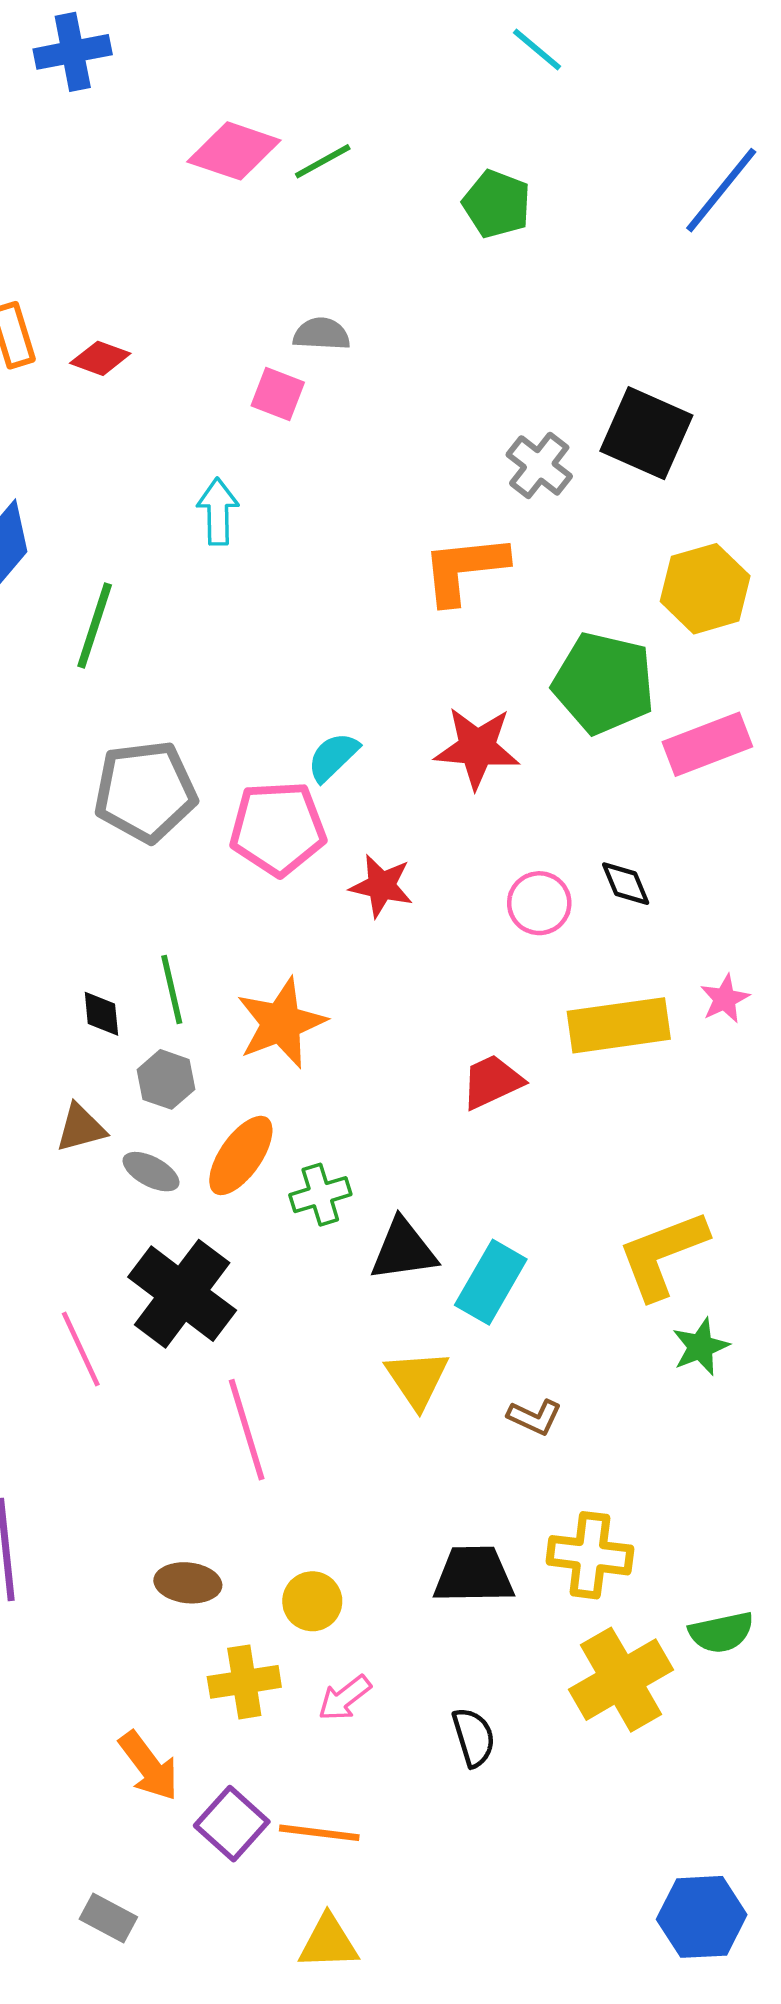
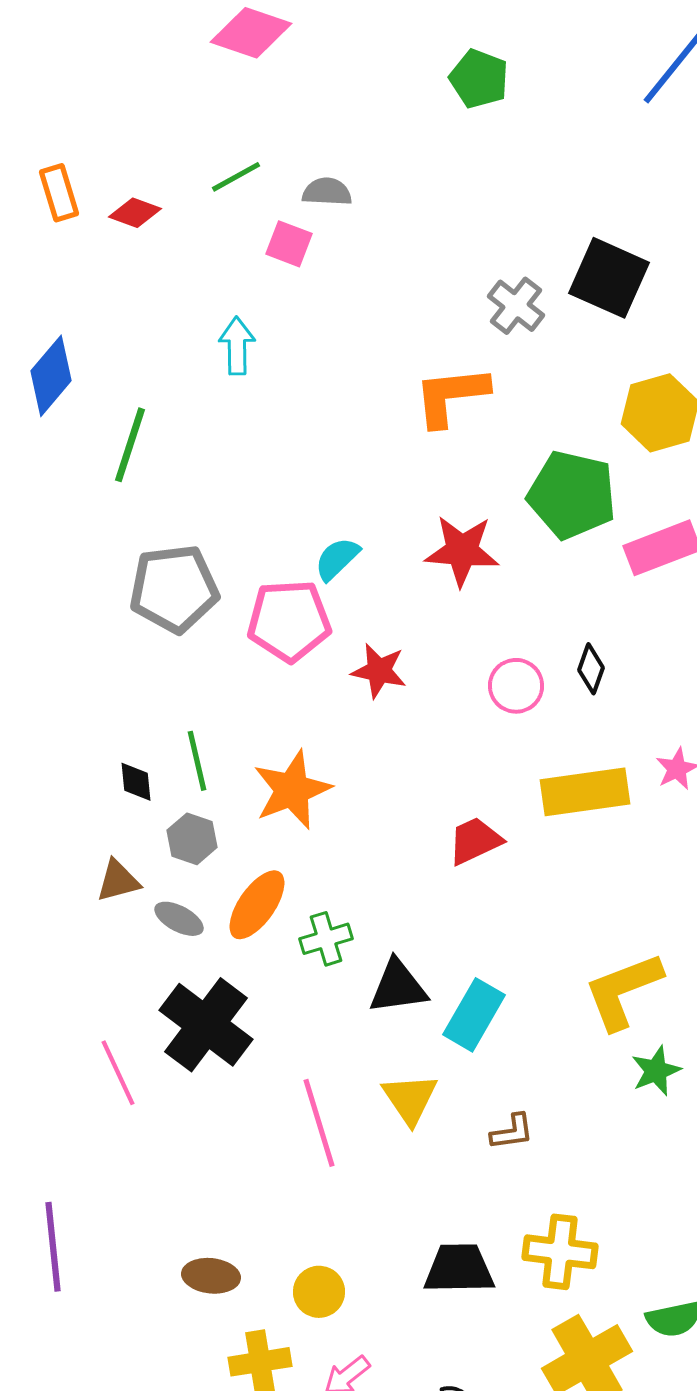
green line: (323, 161) -> (236, 177), moved
black diamond: (626, 884) -> (591, 669), turned 42
brown L-shape: (535, 1417) -> (512, 1132), turned -33
pink line: (247, 1430) -> (319, 1123), moved

